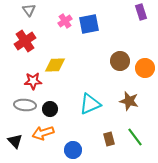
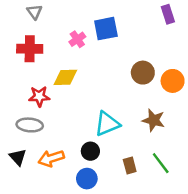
pink cross: (65, 21) -> (77, 39), moved
red cross: (25, 41) -> (30, 49), turned 35
black circle: (50, 109) -> (90, 151), moved
black triangle: (15, 141) -> (18, 157), moved

